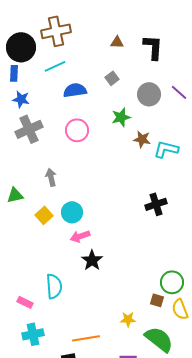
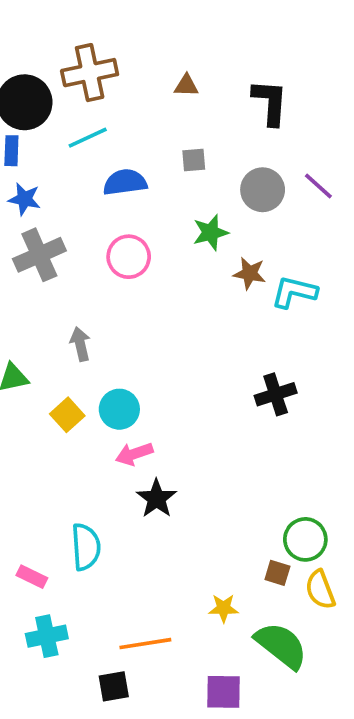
brown triangle: (117, 42) -> (186, 86), moved
gray square: (112, 78) -> (194, 160), turned 32

